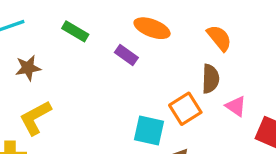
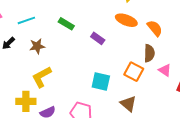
orange ellipse: (152, 28) -> (126, 20), moved
orange square: (185, 109) -> (134, 72), turned -30
cyan square: (149, 131) -> (101, 81), moved

